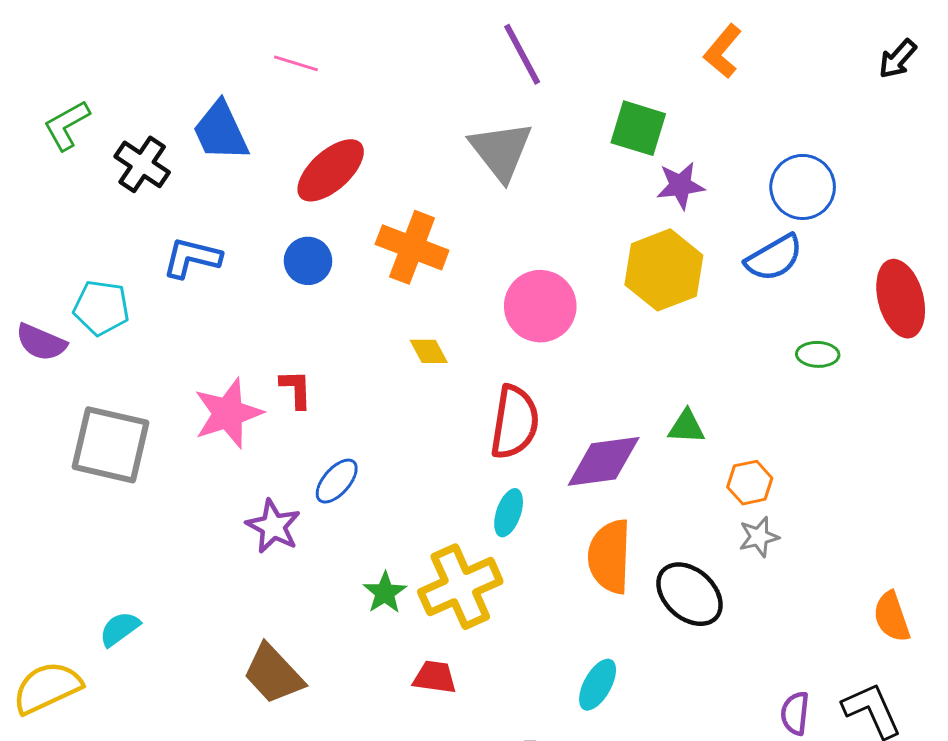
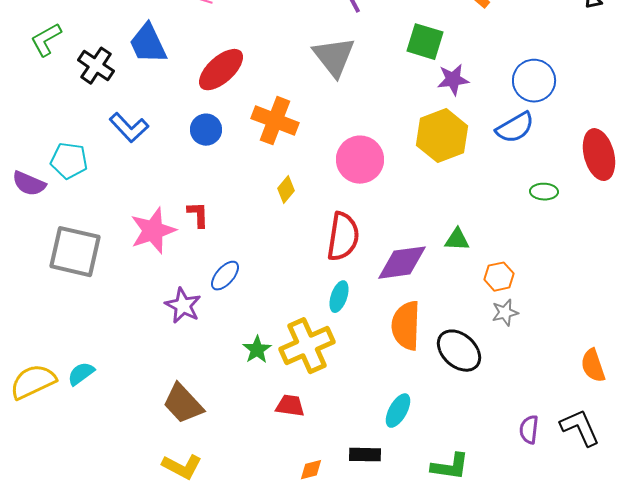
blue L-shape: (192, 258) -> (129, 128), turned -147
yellow diamond: (429, 351) -> (286, 190), turned 68
yellow semicircle: (47, 688) -> (33, 382), moved

